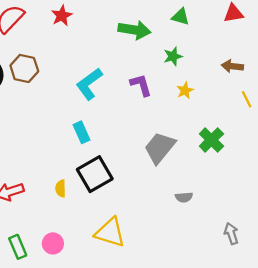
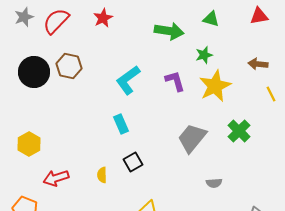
yellow star: (185, 90) -> (215, 86), size x2.0
black square: (95, 174) -> (133, 162), size x0.6

